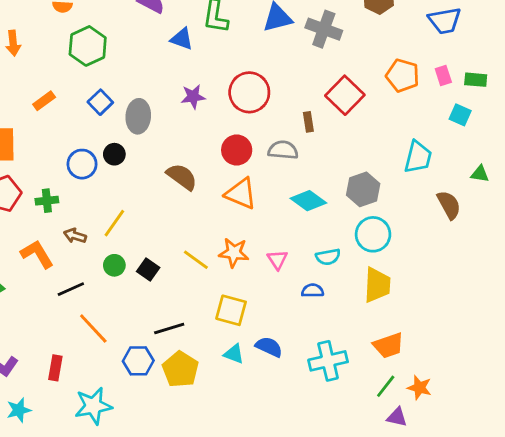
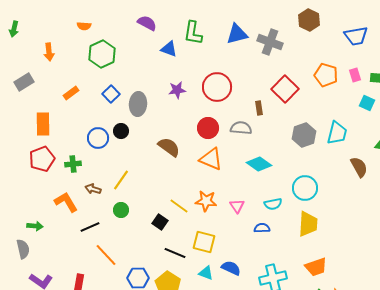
gray hexagon: (363, 189) -> (304, 135), moved
black square: (148, 270) -> (160, 222), moved
black line: (169, 329) -> (175, 253), moved, turned 40

